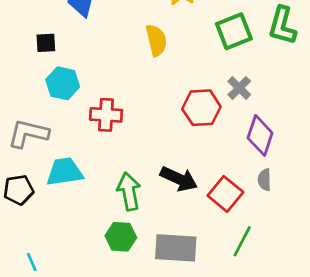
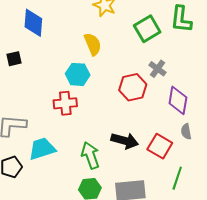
cyan hexagon: (63, 83) -> (78, 74), moved

